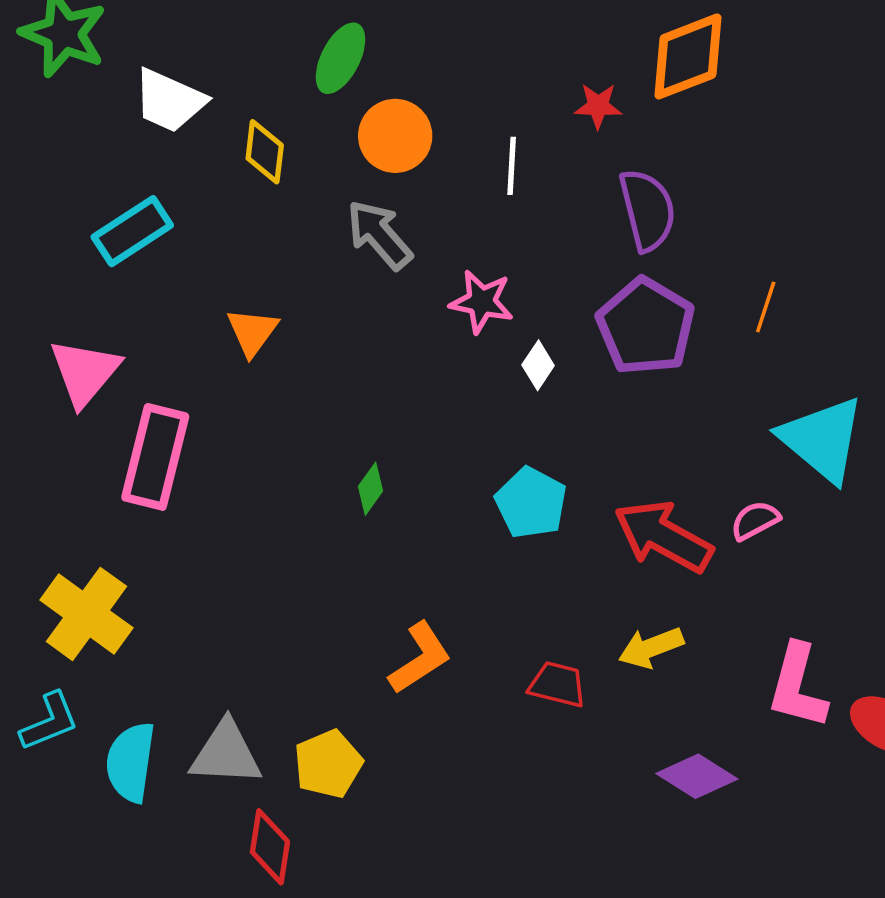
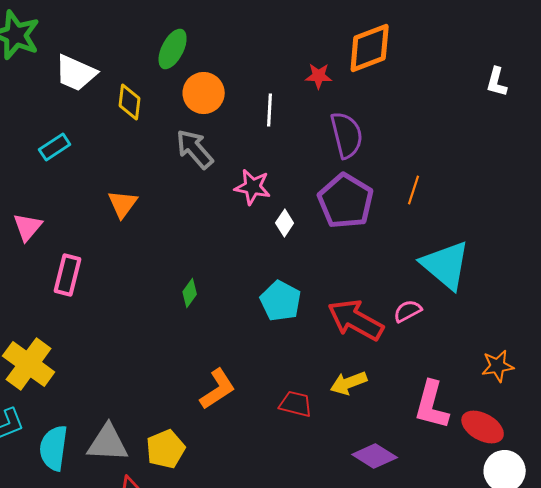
cyan rectangle: (132, 231) -> (55, 147), size x0.7
pink triangle: (85, 372) -> (28, 227), size x0.7
pink rectangle: (155, 457) -> (68, 275), size x0.7

